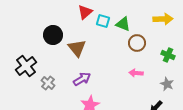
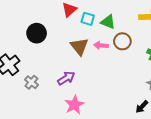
brown triangle: (77, 48) -> (79, 46), moved
pink arrow: (136, 73) -> (101, 45), moved

